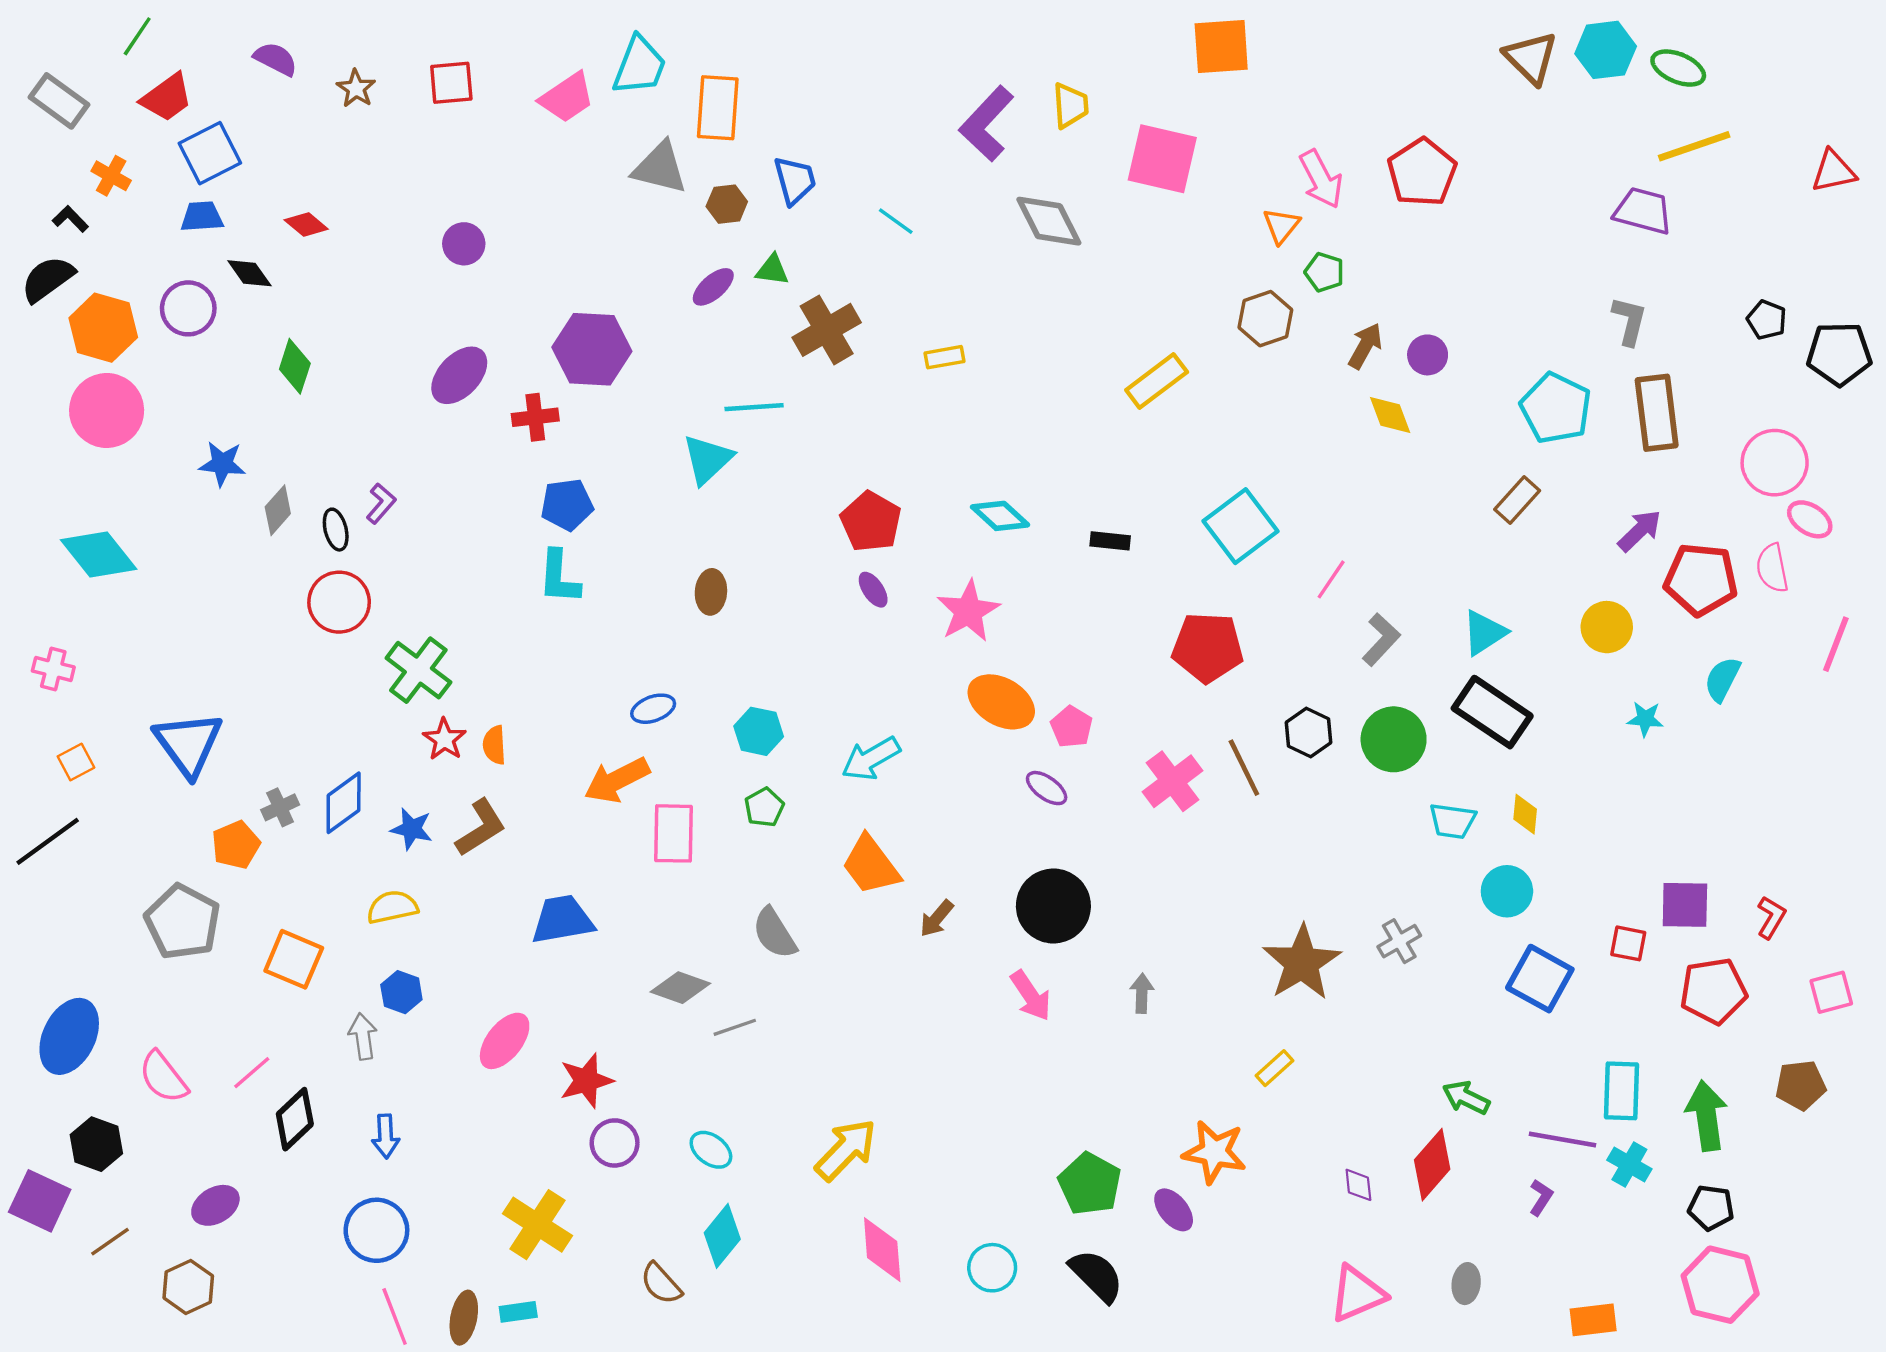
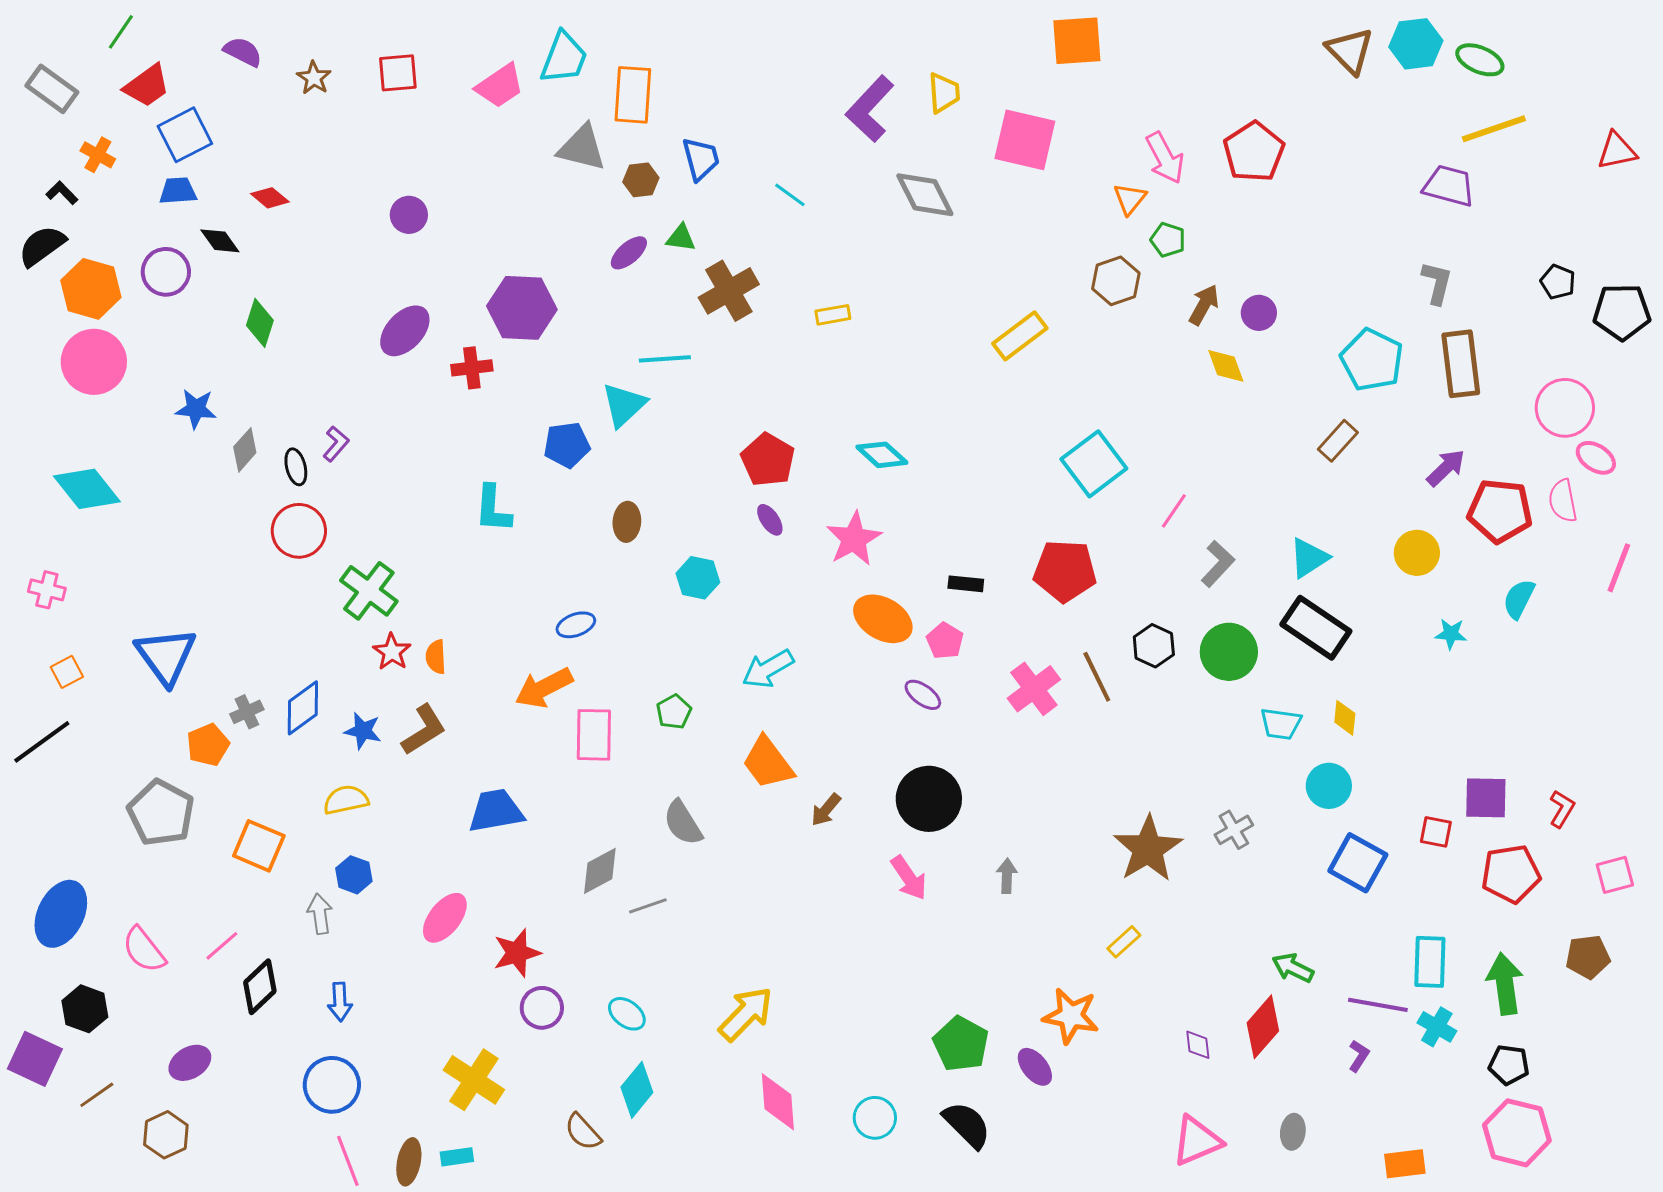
blue pentagon: (567, 505) -> (567, 445), moved
black rectangle: (1110, 541) -> (966, 584), moved
cyan hexagon: (759, 731) -> (698, 578), moved
gray diamond: (680, 988) -> (600, 871), turned -48

